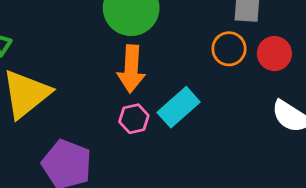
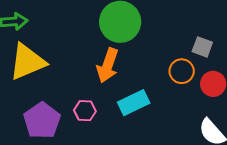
pink hexagon: (134, 119) -> (85, 111), moved

